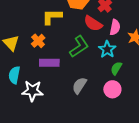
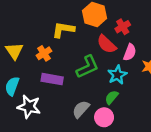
green semicircle: (116, 68) -> (112, 97), moved
pink circle: (112, 89) -> (104, 117), moved

